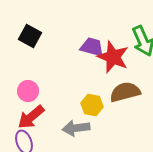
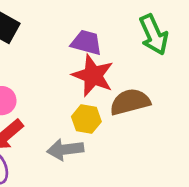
red star: (113, 57) -> (93, 76), moved

